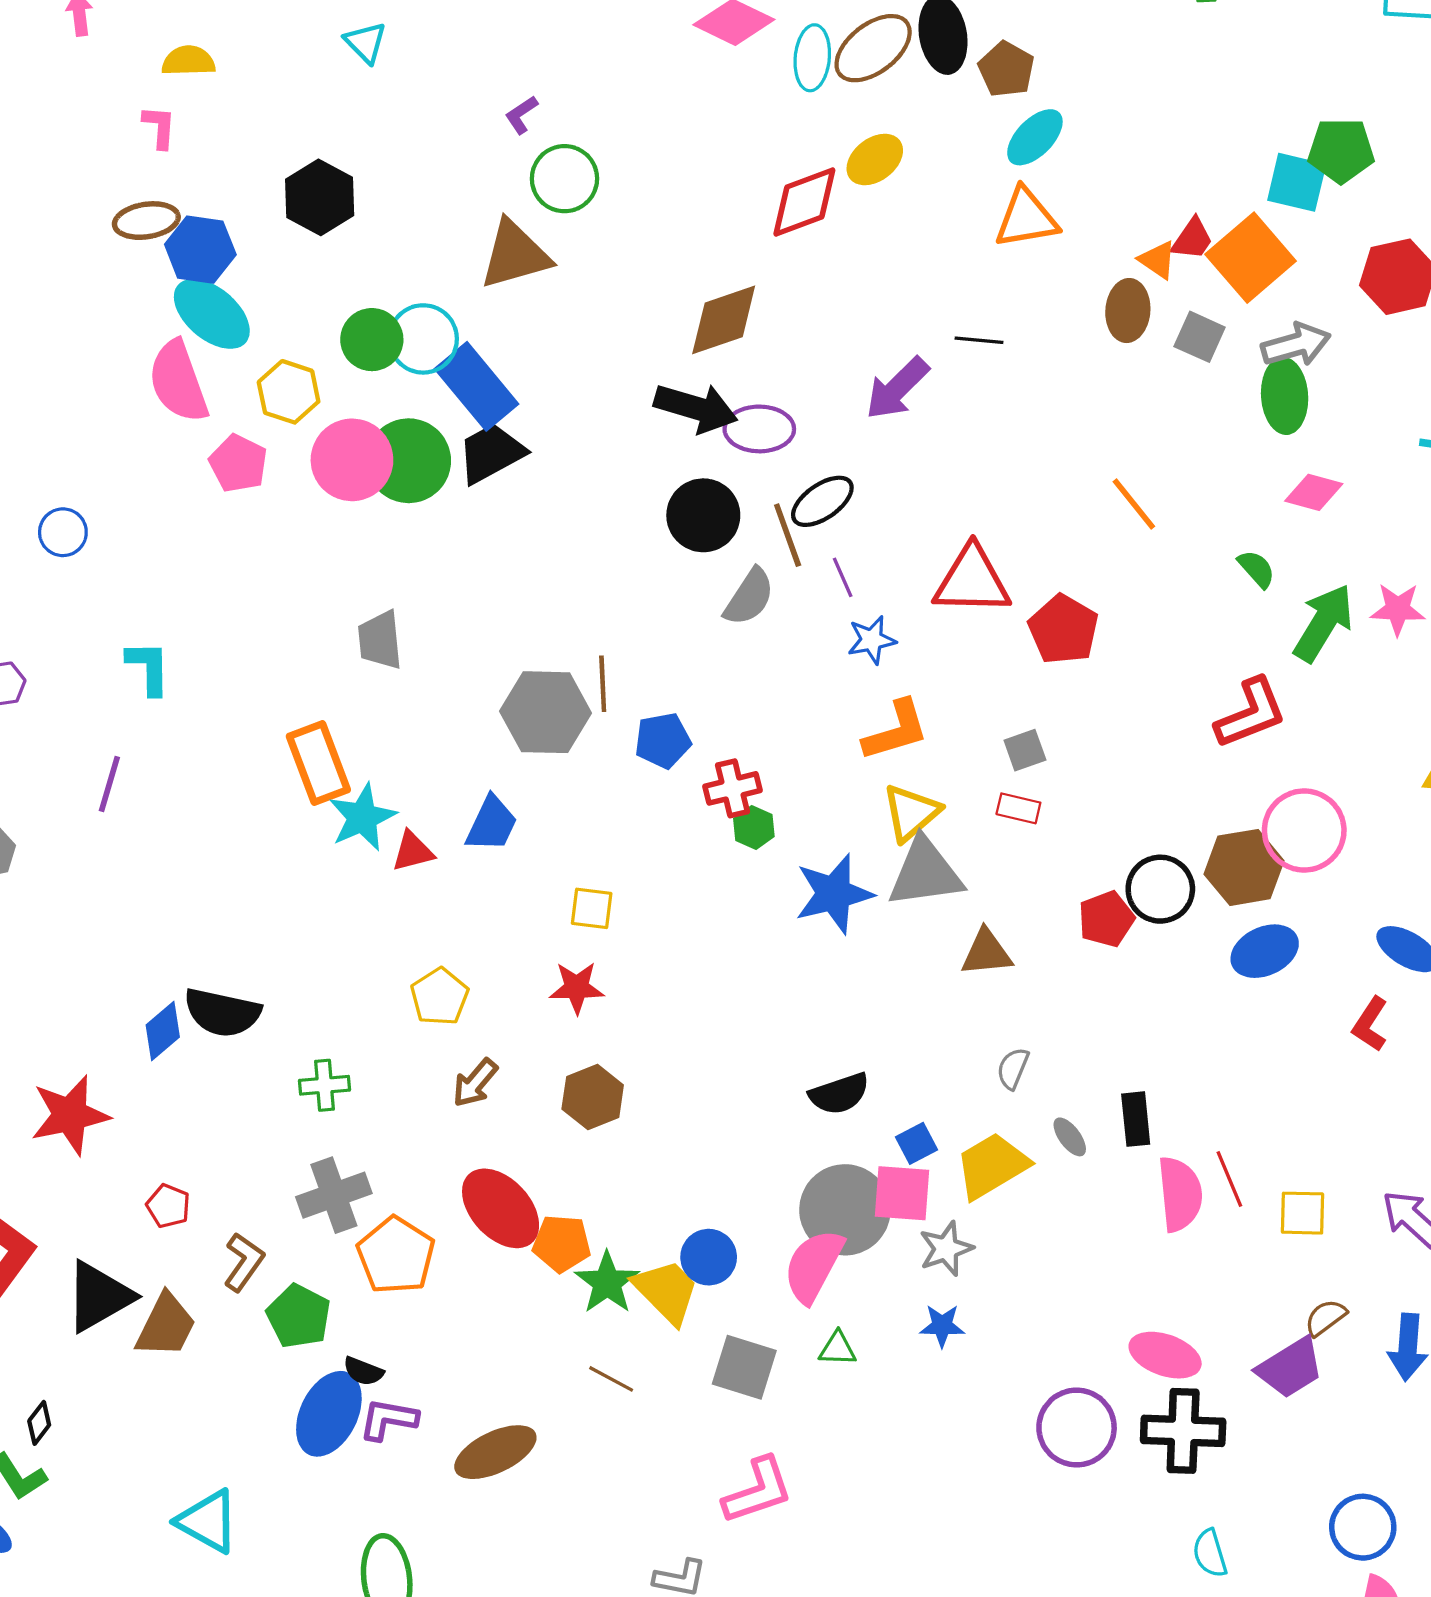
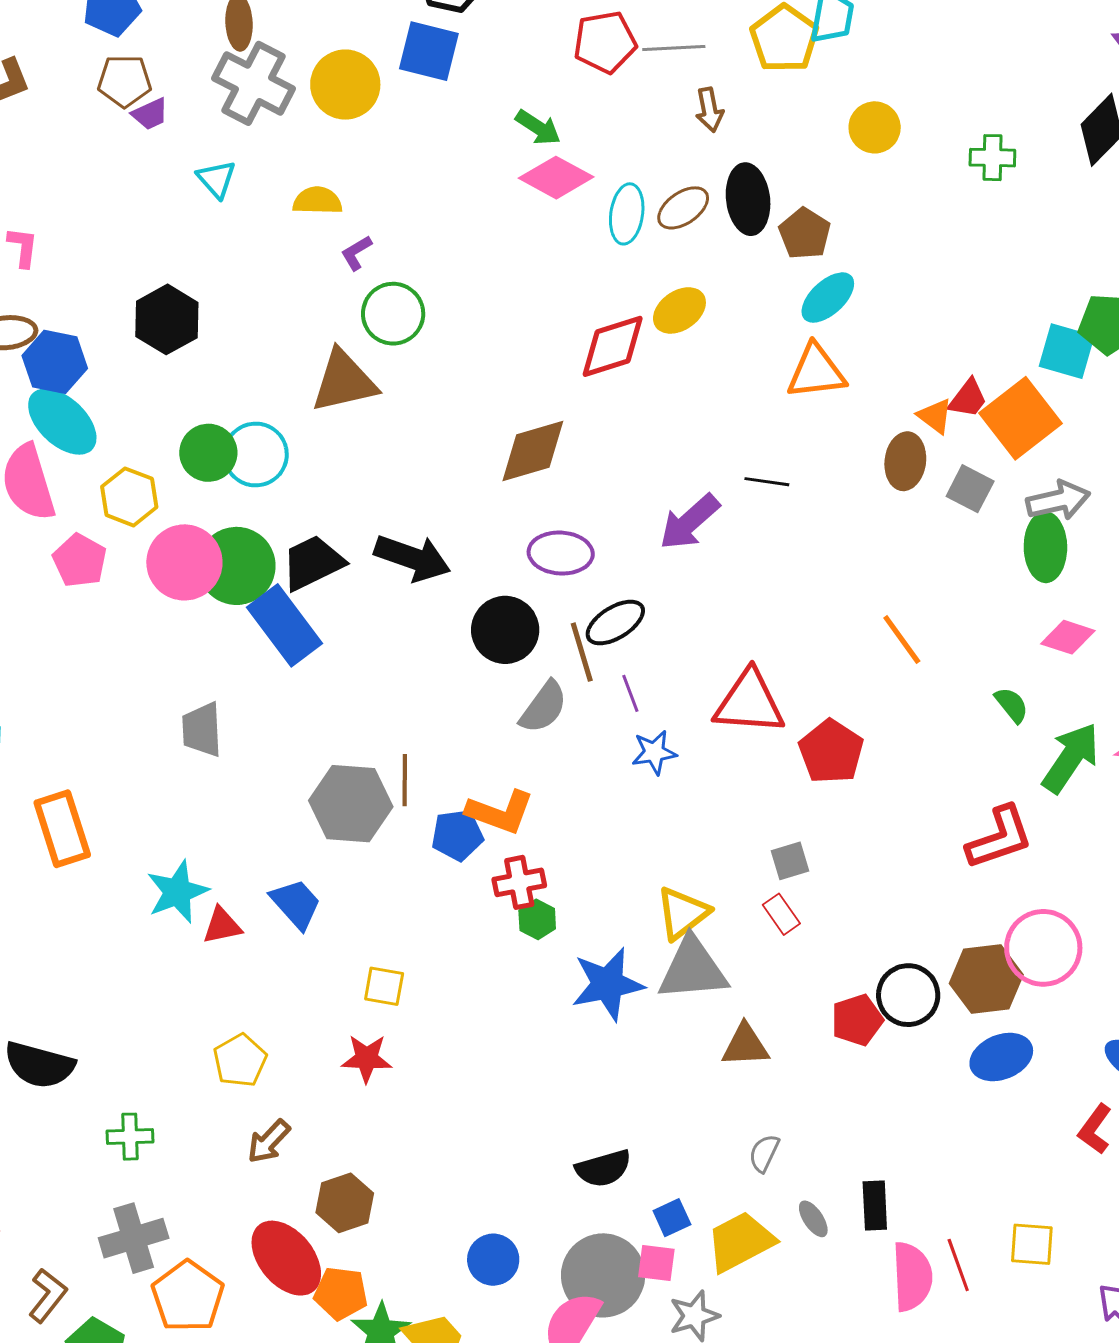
brown ellipse: (873, 48) -> (683, 208), size x0.7
yellow semicircle: (188, 61) -> (317, 201), moved
blue rectangle: (477, 386) -> (285, 625), moved
black arrow: (696, 408) -> (412, 558), moved
orange L-shape: (896, 731) -> (500, 812), moved, turned 34
orange rectangle: (318, 763) -> (62, 829), moved
red rectangle: (1018, 808) -> (781, 914), turned 39
blue trapezoid: (492, 824) -> (296, 904), turned -70
brown hexagon: (593, 1097) -> (345, 1203), moved
pink square: (902, 1193) -> (656, 1263), size x0.7
yellow square: (1303, 1213) -> (1032, 1244), moved
blue circle: (709, 1257) -> (493, 1260), moved

